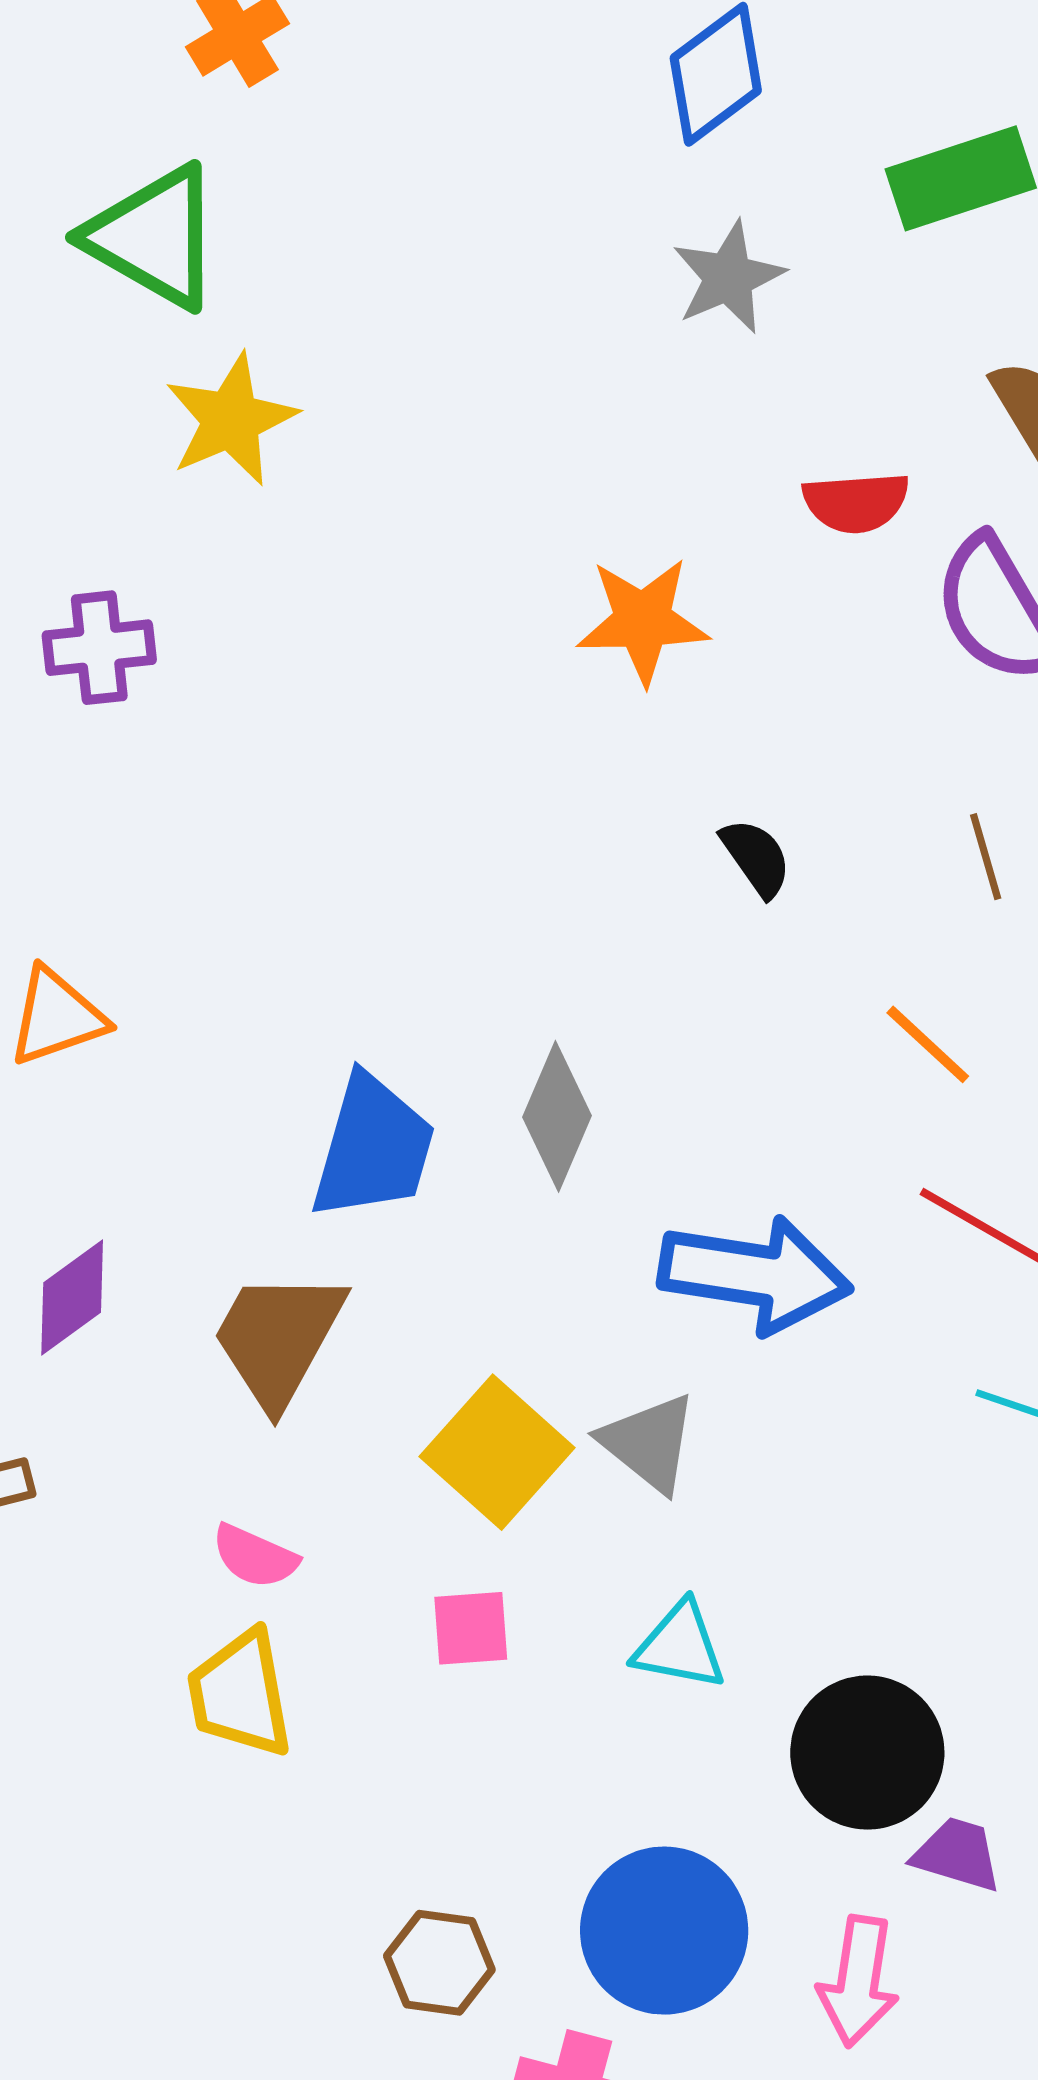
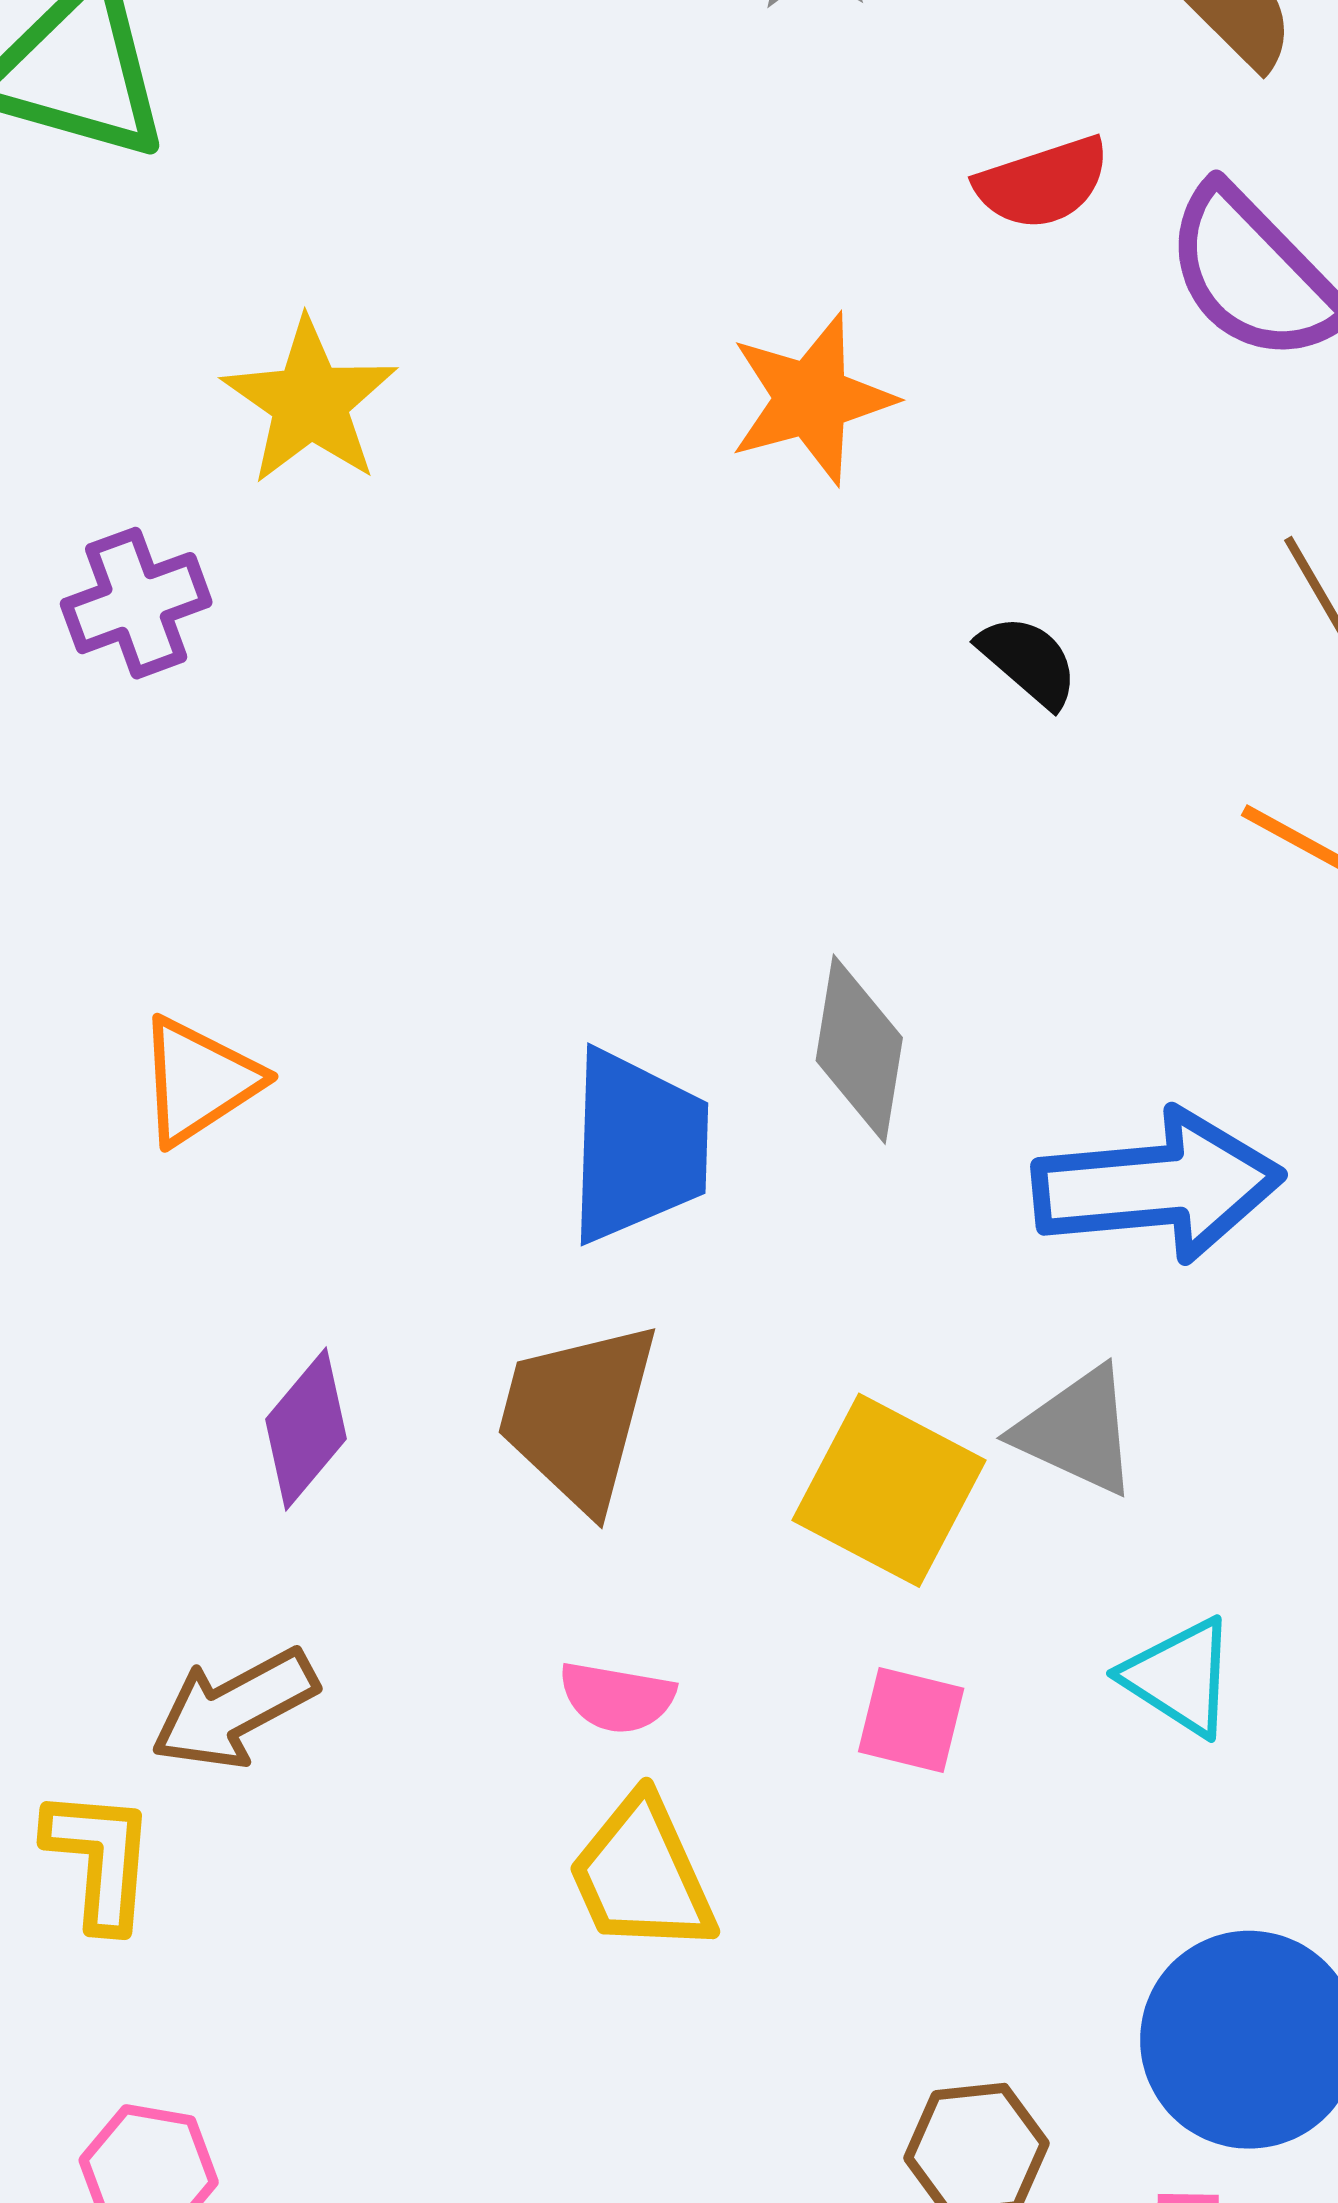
yellow star: (231, 420) -> (310, 402), moved
pink square: (471, 1628) -> (911, 1720), turned 32
cyan triangle: (680, 1646) -> (1180, 1677), turned 36

